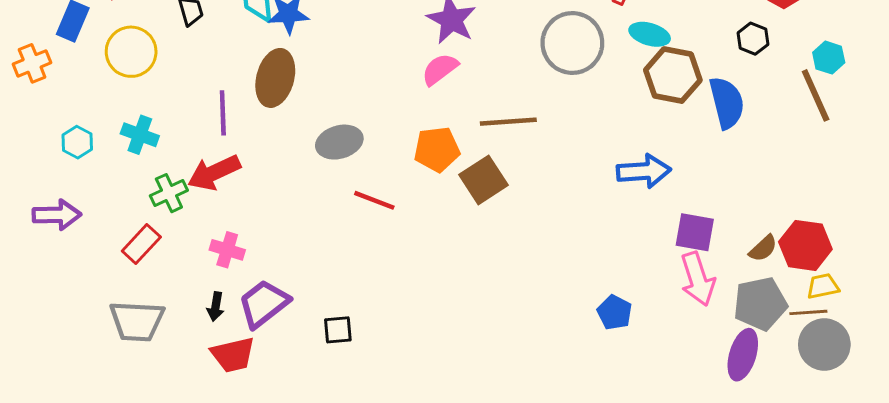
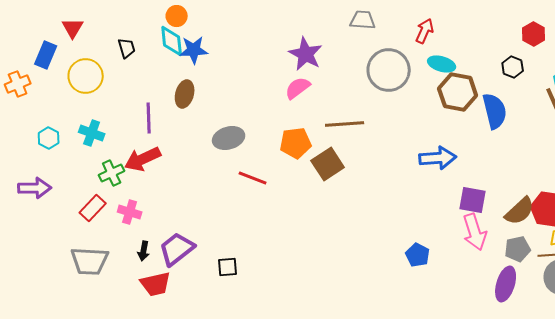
brown ellipse: (275, 78) -> (185, 94), size x0.7
brown semicircle: (763, 248) -> (520, 211), size x1.5
pink cross: (227, 250) -> (130, 212), moved
gray pentagon: (760, 304) -> (518, 249), size x0.7

